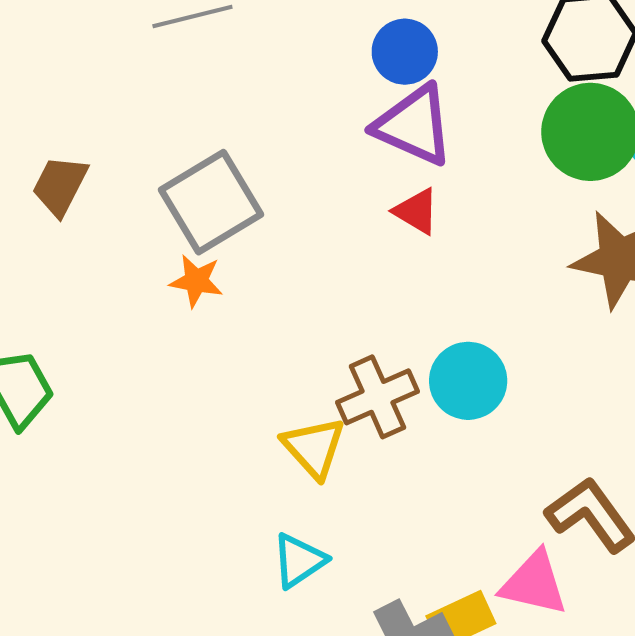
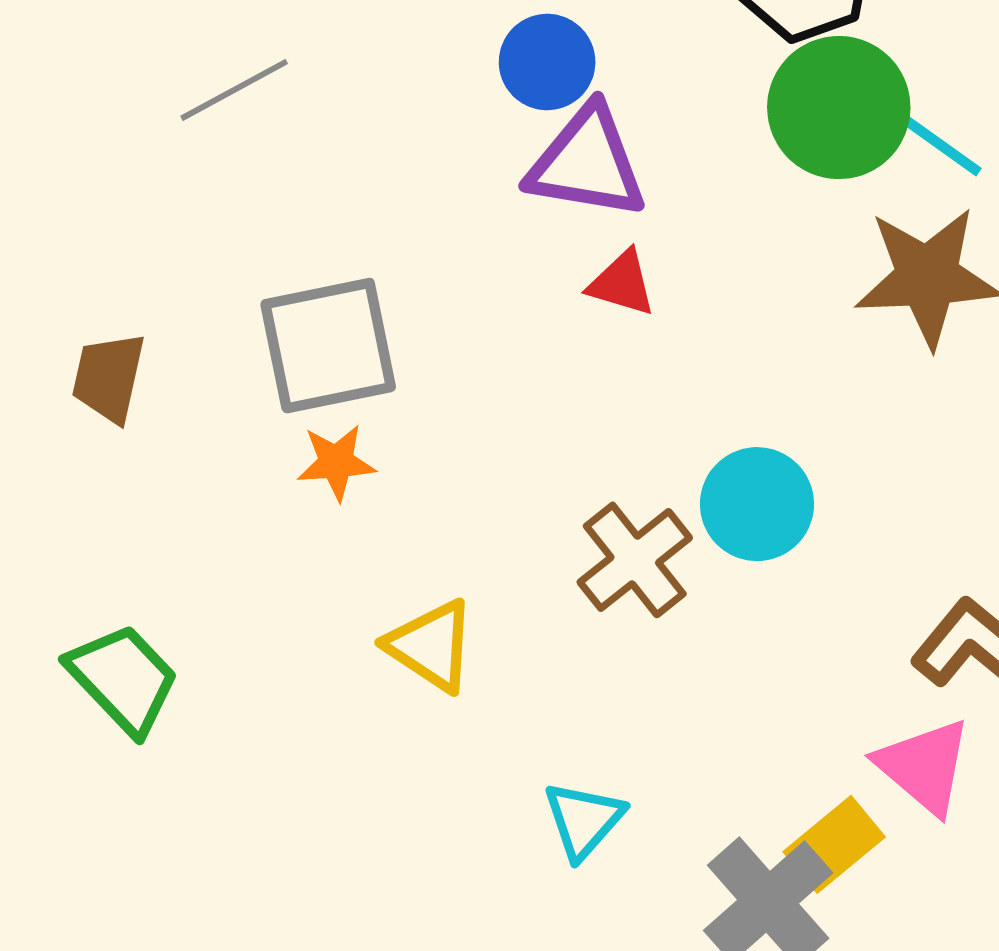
gray square: (211, 202) -> (328, 346), turned 34
yellow triangle: (314, 448) -> (431, 646), moved
pink triangle: (534, 583) -> (924, 766), turned 42

